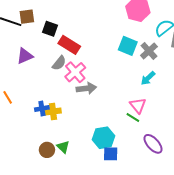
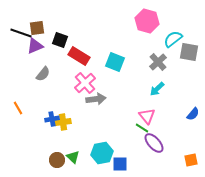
cyan square: (128, 46) -> (115, 62), moved
purple triangle: (25, 56) -> (35, 46), moved
gray semicircle: (59, 63) -> (43, 74), moved
cyan hexagon: (104, 138) -> (102, 153), moved
purple ellipse: (153, 144) -> (154, 143), moved

